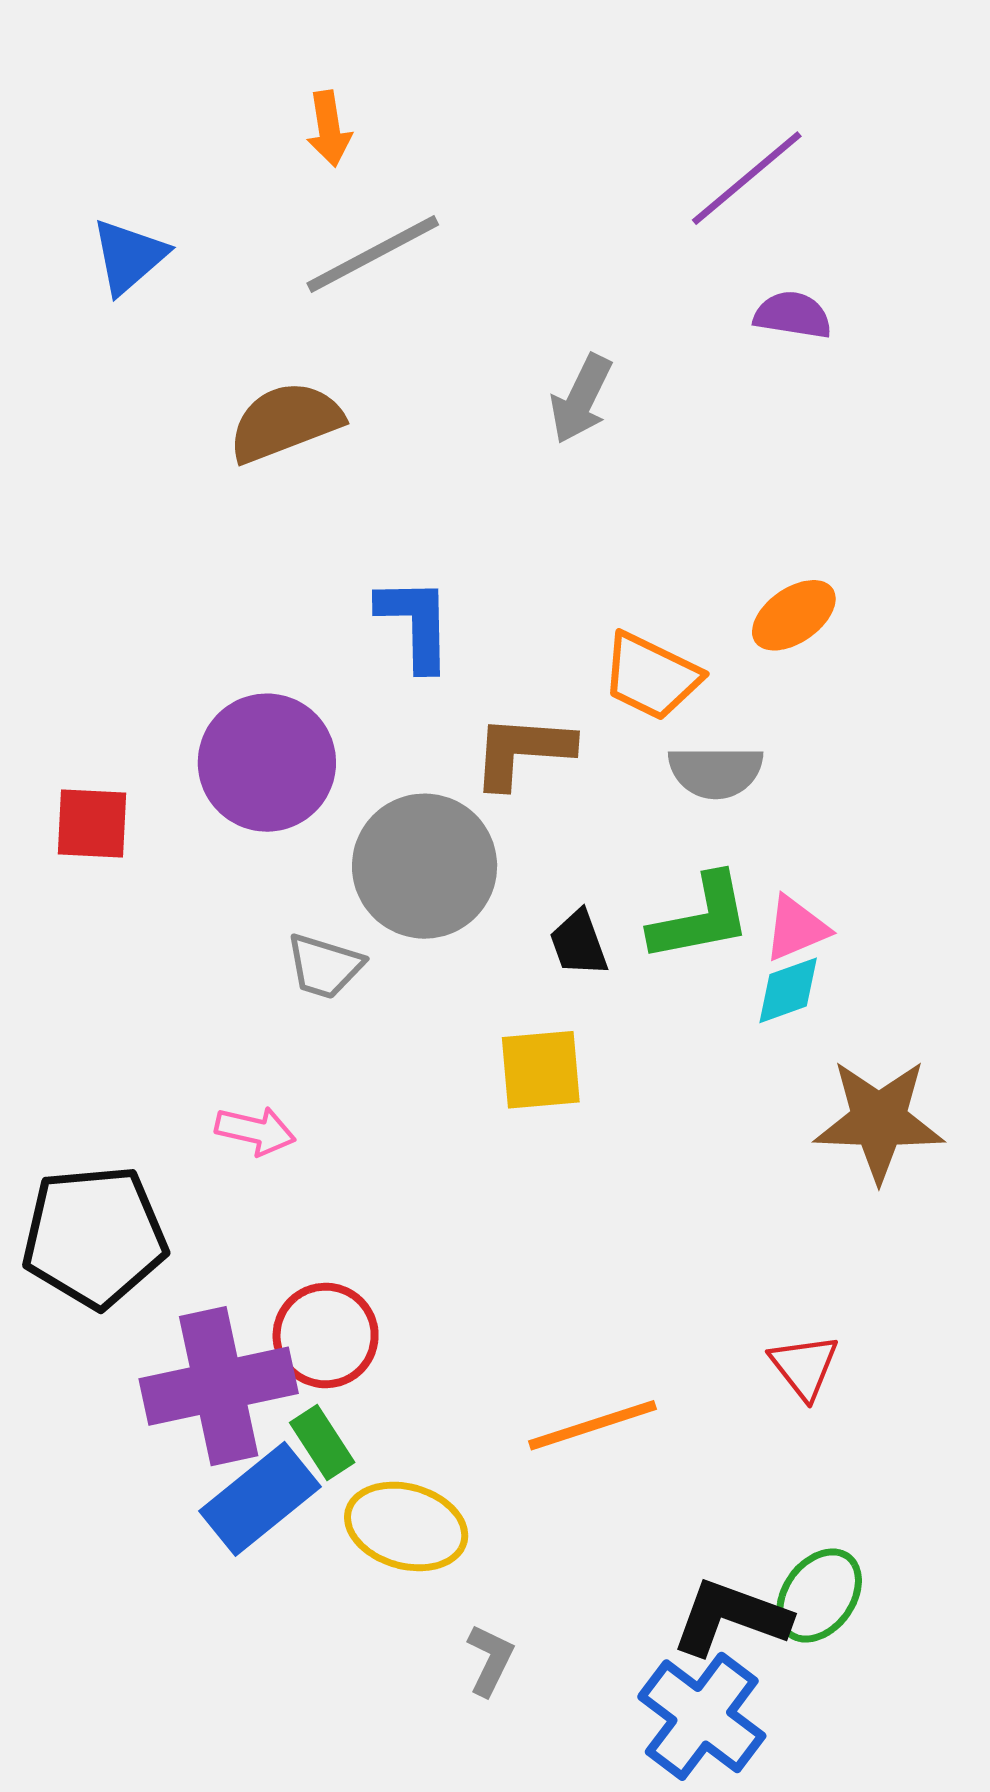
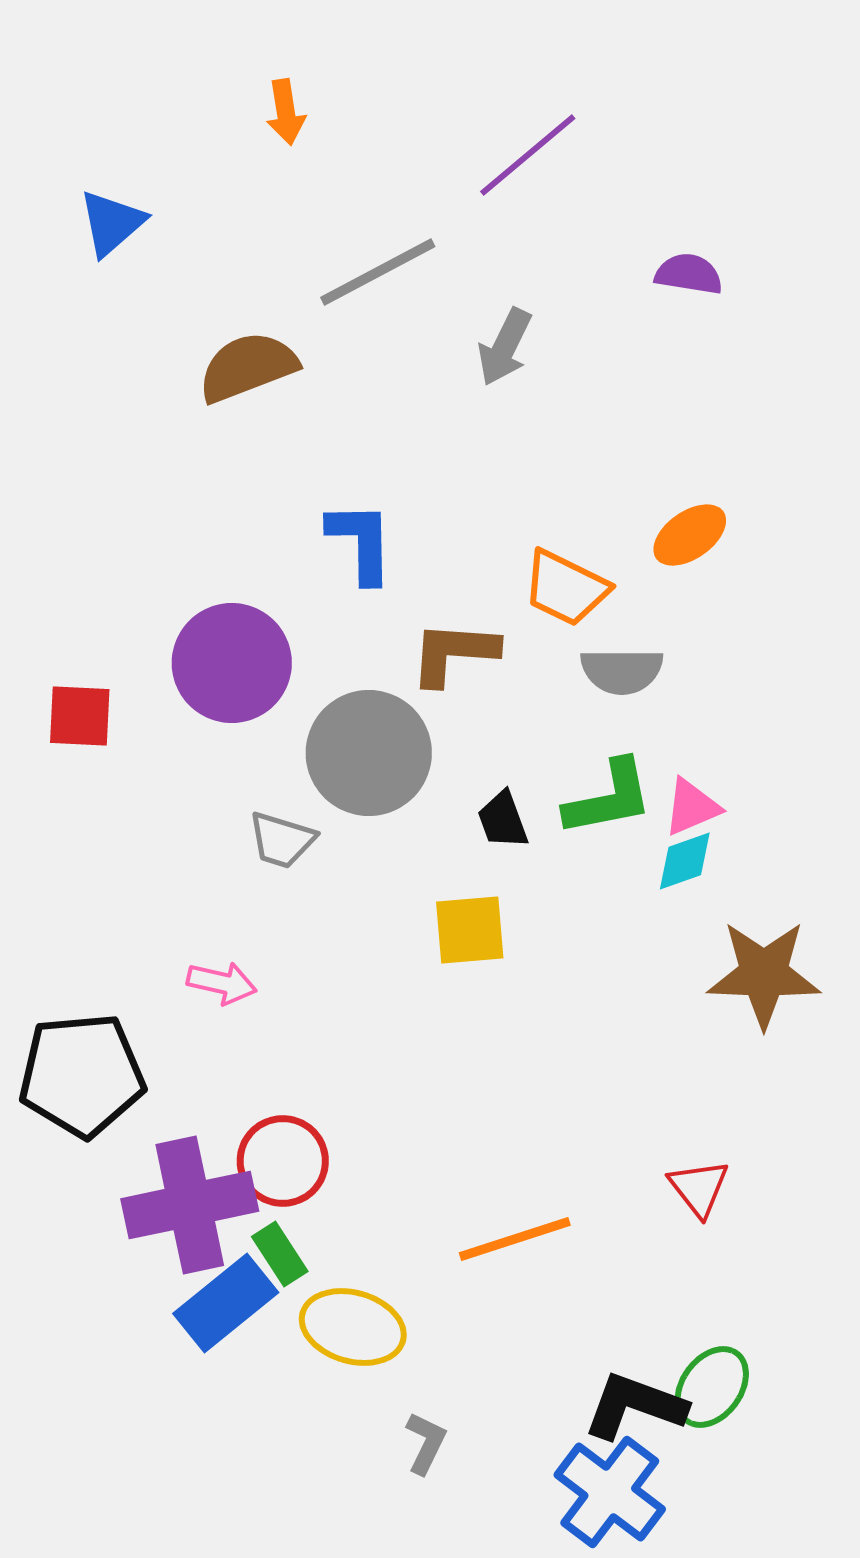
purple line: (747, 178) -> (528, 155), moved
gray line: (373, 254) -> (378, 272), moved

